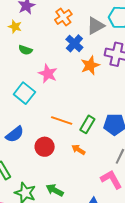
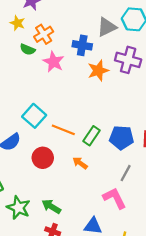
orange cross: (63, 17) -> (44, 34), moved
blue cross: (74, 43) -> (82, 45), turned -36
pink star: (48, 74) -> (54, 62), moved
cyan square: (24, 93) -> (34, 116), moved

